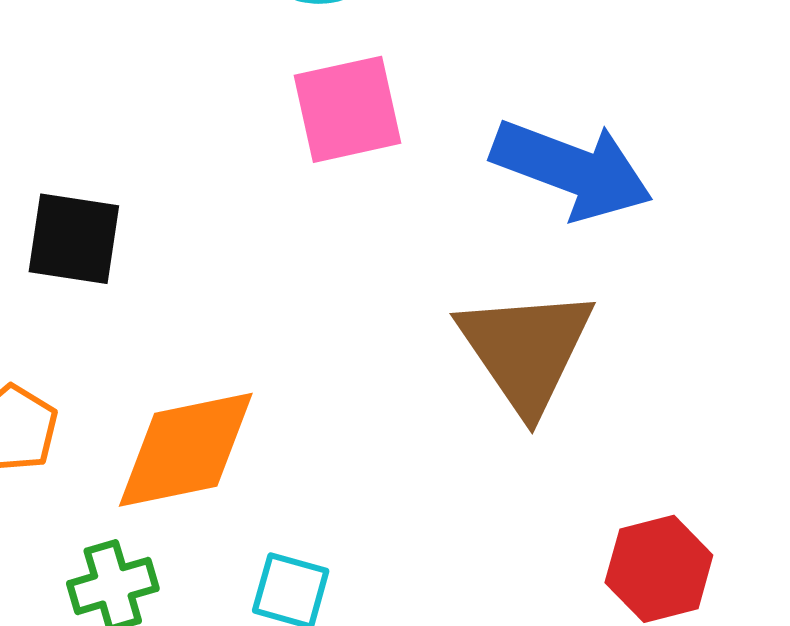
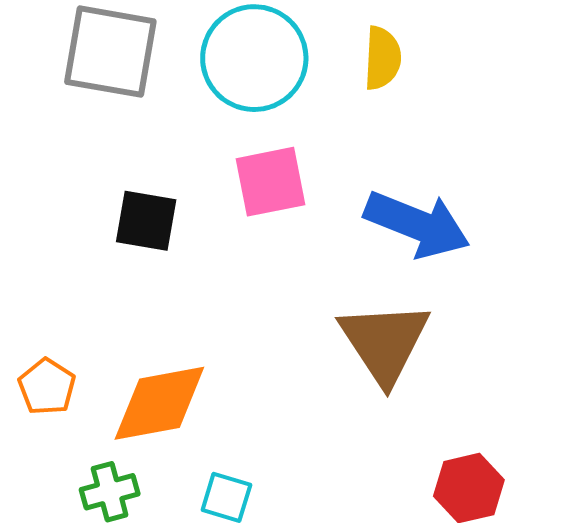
black square: (74, 239) -> (146, 221), moved

